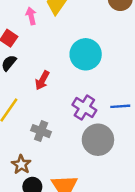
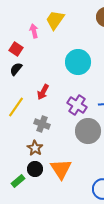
red arrow: (42, 80) -> (43, 92), moved
brown star: (21, 164) -> (35, 148), moved

